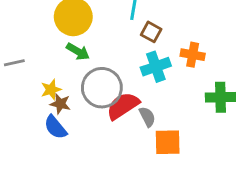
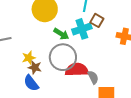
green arrow: (78, 51) -> (61, 34), moved
cyan cross: (156, 67) -> (82, 29), moved
red semicircle: (123, 106) -> (77, 70), turned 30

